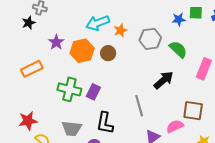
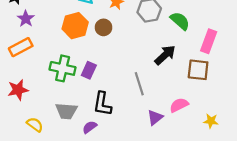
purple star: (56, 42) -> (26, 19), moved
brown square: (193, 111) -> (198, 70), moved
red star: (28, 121) -> (18, 90), moved

